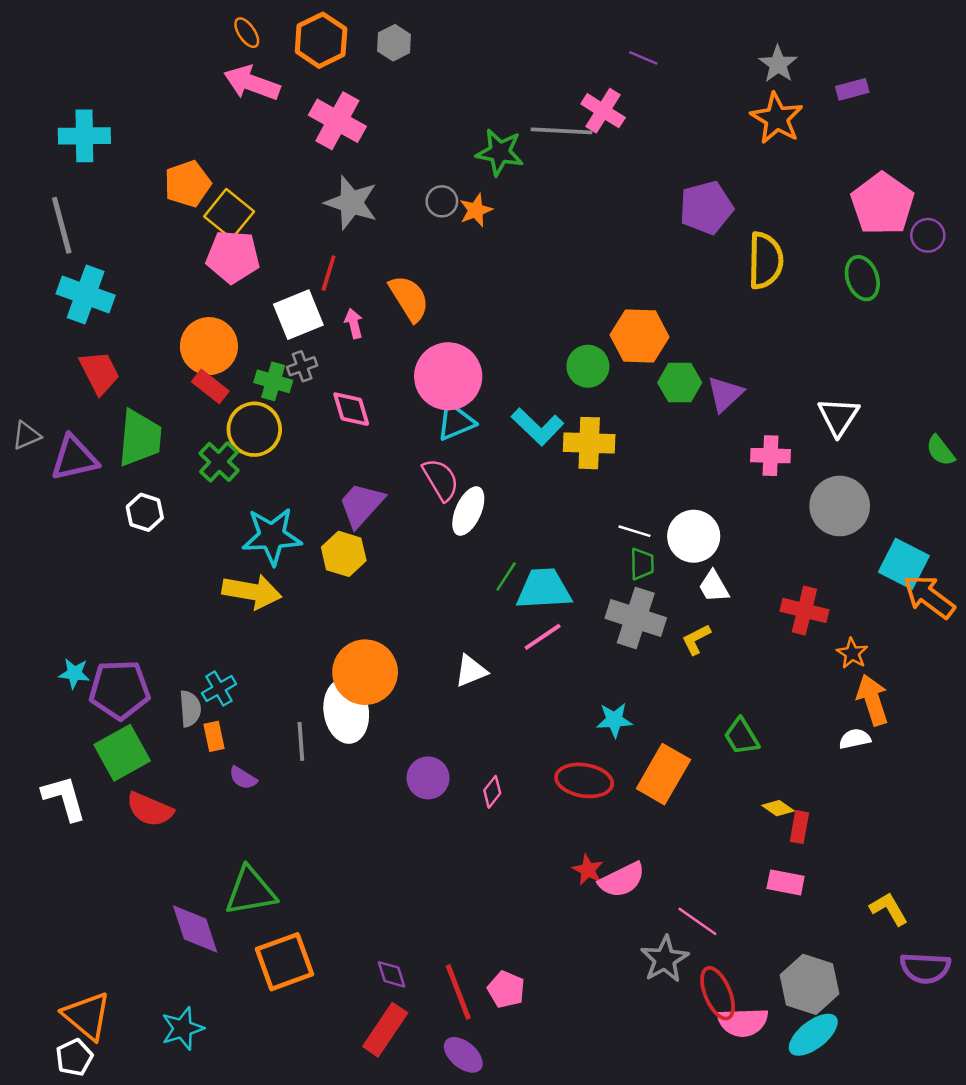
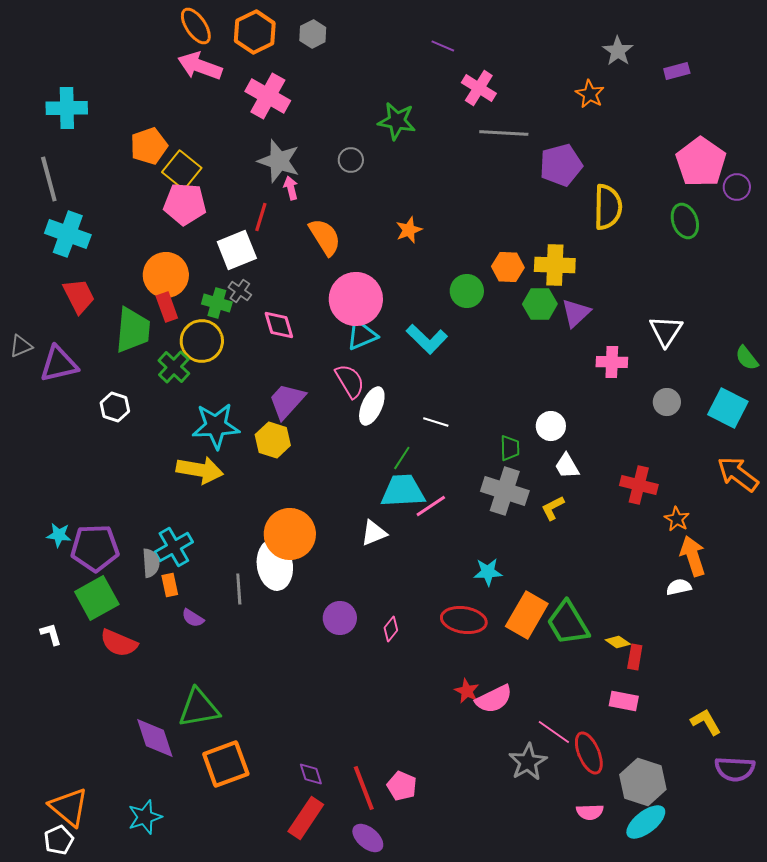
orange ellipse: (247, 33) -> (196, 26), size x1.5
purple line: (643, 58) -> (443, 46), moved
orange star: (777, 118) -> (590, 94), moved, size x0.7
gray line: (561, 131) -> (504, 133), moved
orange star: (476, 210) -> (409, 230), moved
pink arrow: (354, 323) -> (291, 188), moved
orange hexagon: (640, 336) -> (508, 267), size x0.7
gray cross: (302, 366) -> (240, 291), turned -35
red rectangle: (210, 386) -> (167, 307), turned 32
green trapezoid: (140, 438) -> (133, 330), moved
yellow cross: (589, 443) -> (555, 265), moved
gray circle: (840, 506) -> (667, 402), size x0.6
white line: (634, 531) -> (436, 422), moved
white circle: (694, 536) -> (551, 426), size x0.7
cyan square: (904, 564) -> (728, 408), moved
cyan trapezoid: (544, 589) -> (403, 491), moved
cyan cross: (219, 689) -> (174, 547), size x1.4
green trapezoid: (741, 736) -> (568, 623), moved, size x1.5
white L-shape: (64, 798) -> (51, 634), size x0.6
red ellipse: (718, 993) -> (589, 753), moved
pink semicircle: (743, 1022) -> (590, 812), size x0.7

